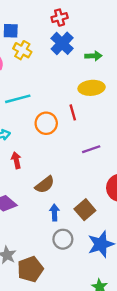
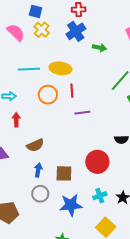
yellow ellipse: (92, 88) -> (60, 68), moved
purple line: (91, 149) -> (82, 113), moved
brown square: (85, 210) -> (64, 173), turned 30

